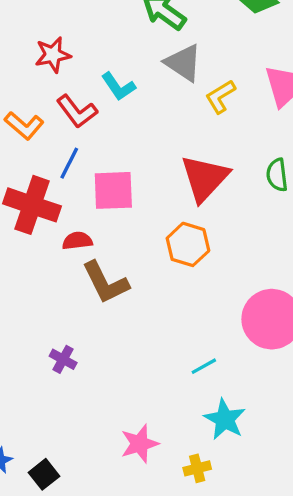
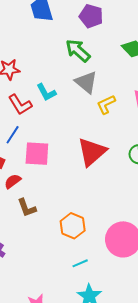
red semicircle: (77, 241) -> (13, 181), turned -36
orange hexagon: (188, 244) -> (73, 226), moved
brown L-shape: (105, 282) -> (27, 208), size x0.7

